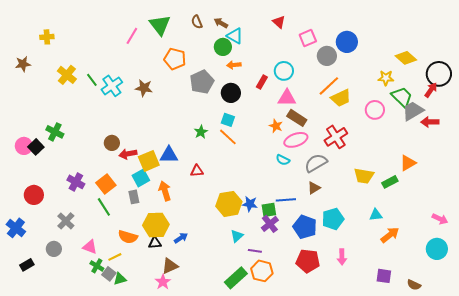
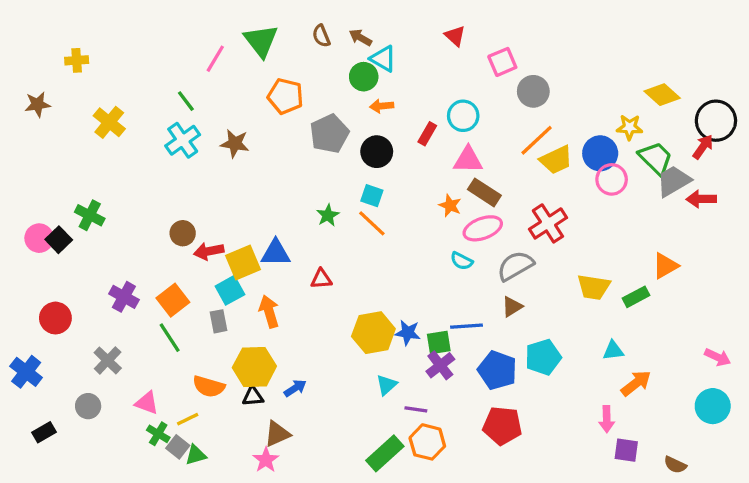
blue circle: (347, 42) -> (600, 153), moved
green line: (92, 80) -> (186, 101), moved
pink arrow: (342, 257) -> (607, 419), moved

